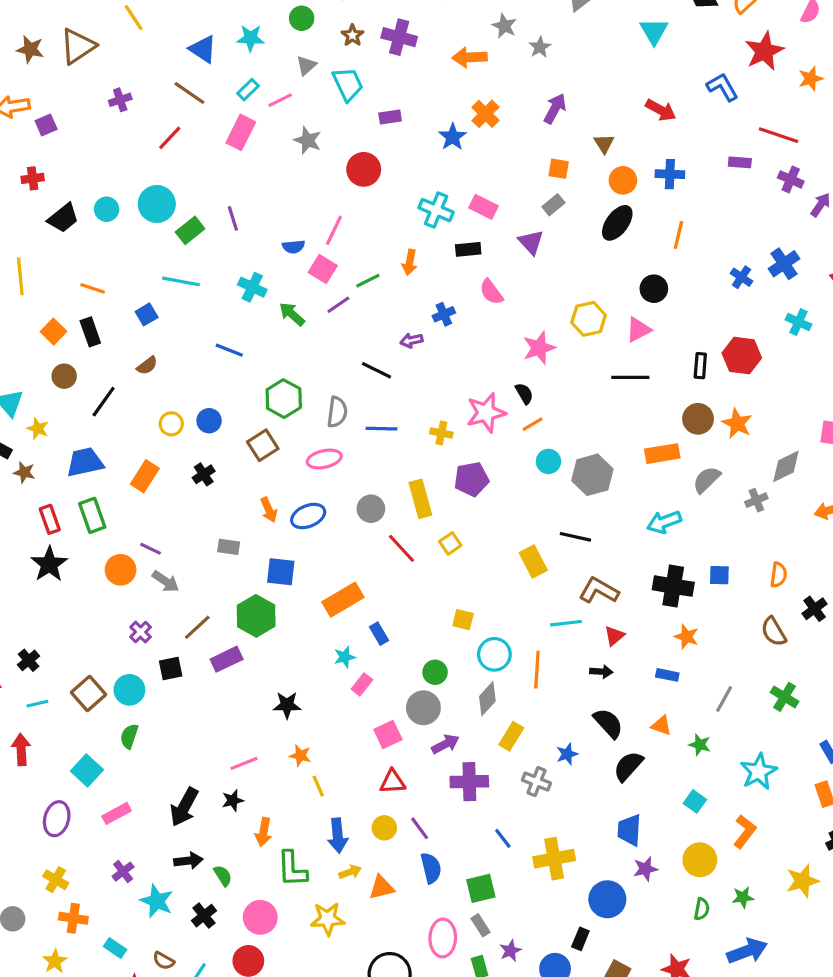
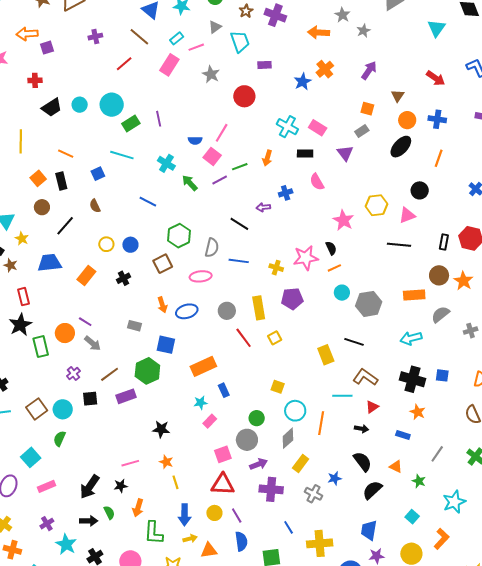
pink star: (539, 348) -> (343, 220), turned -30
brown semicircle: (147, 365) -> (95, 206), turned 96
green rectangle: (92, 515) -> (41, 347), moved
red triangle: (393, 782) -> (223, 484), size x1.4
green semicircle: (223, 876) -> (109, 513), moved

